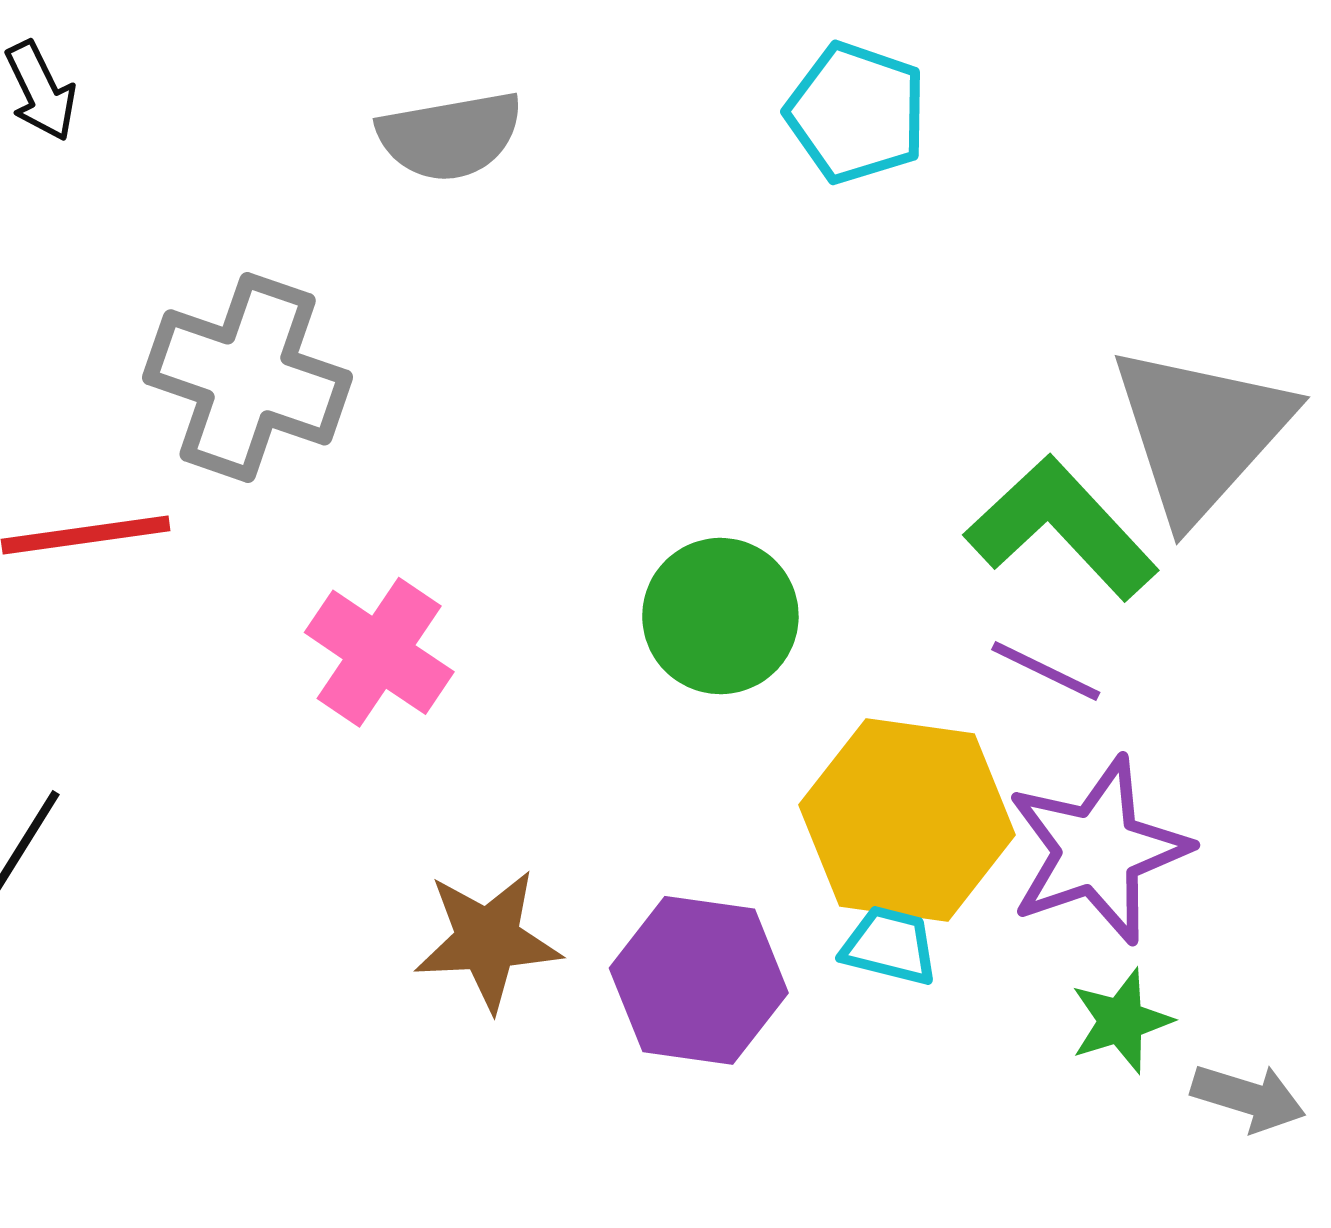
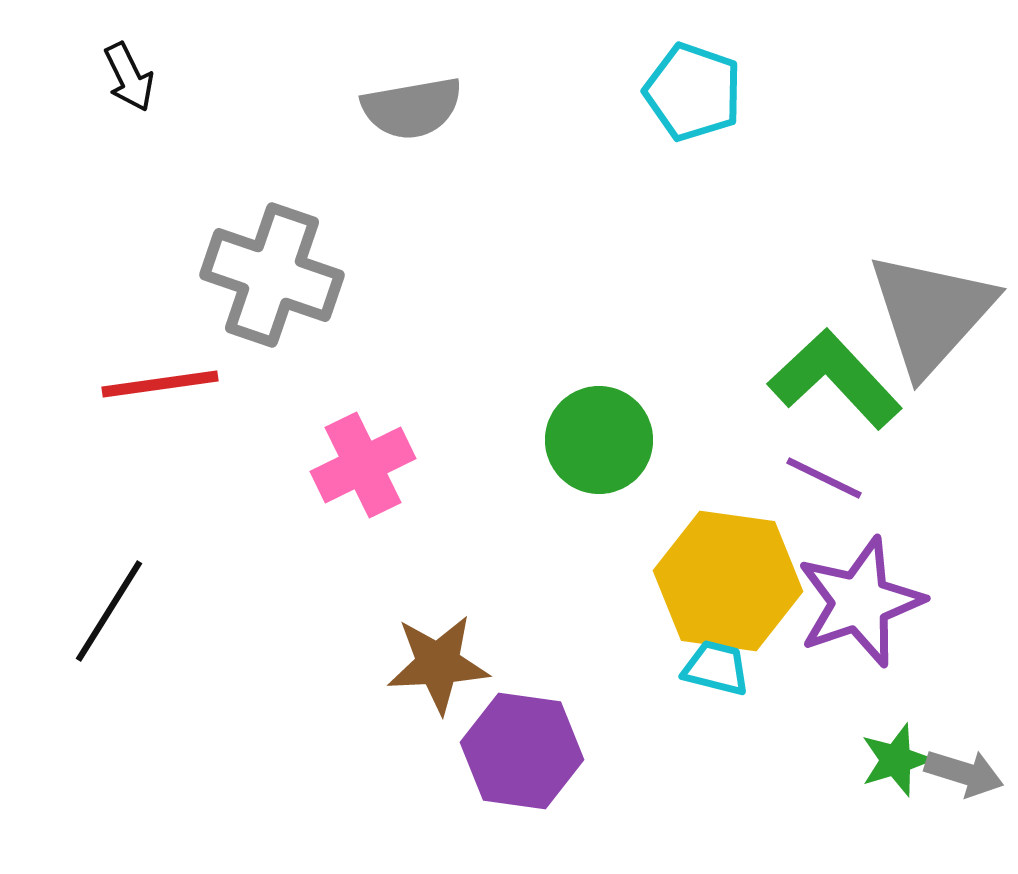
pink cross: (379, 652) -> (363, 465), turned 30
purple hexagon: (699, 980) -> (522, 751), moved
green star: (1121, 1021) -> (896, 760), moved

